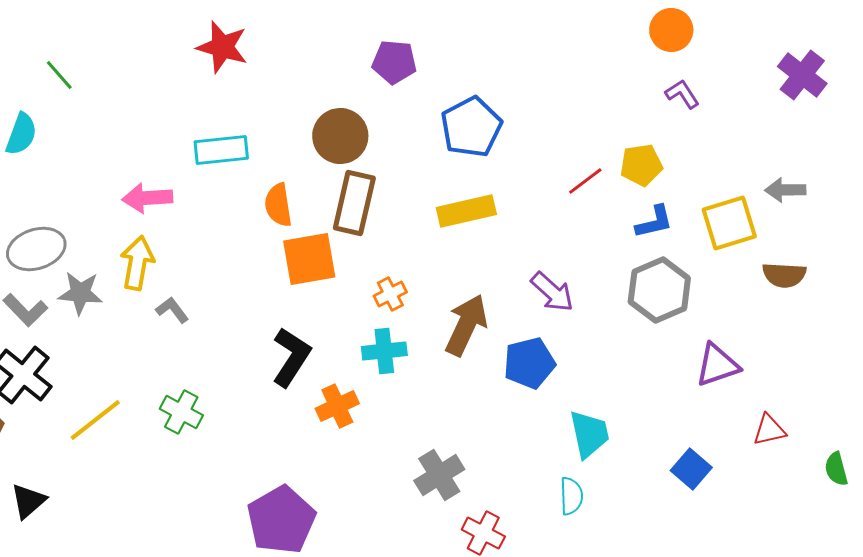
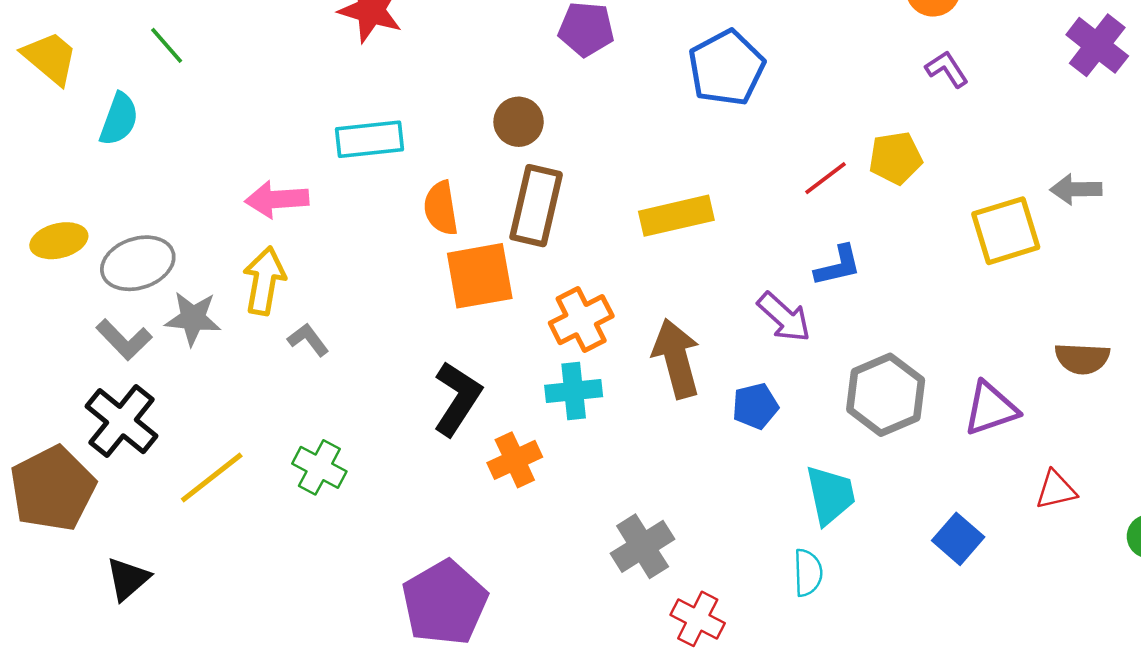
blue pentagon: (471, 127) -> (726, 68), moved
brown circle: (340, 136) -> (519, 122), size x0.7
blue L-shape: (654, 222) -> (838, 266), moved
brown semicircle: (784, 275) -> (1082, 358), moved
gray hexagon: (659, 290) -> (886, 395), moved
orange cross: (390, 294) -> (581, 320), size x1.5
brown arrow: (466, 325) -> (676, 358), turned -40
blue pentagon: (529, 363) -> (755, 406), size x0.7

